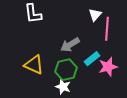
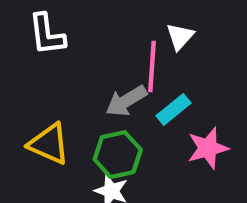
pink line: (107, 29) -> (152, 67), moved
cyan rectangle: (92, 59) -> (173, 109), moved

